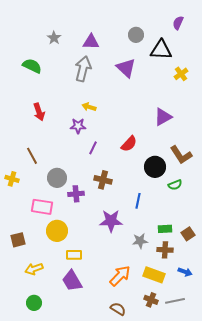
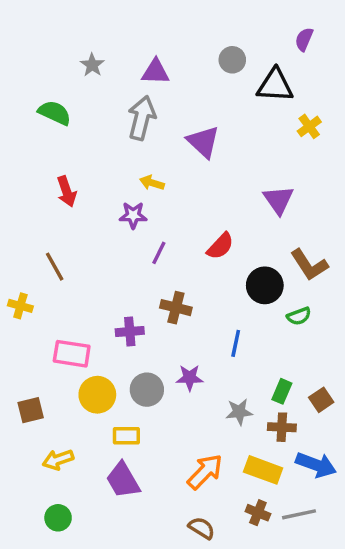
purple triangle: (126, 68) -> (203, 142), moved
purple triangle: (163, 117) -> (278, 200), turned -36
gray circle: (57, 178) -> (147, 390), moved
purple star: (111, 221) -> (190, 378), size x0.7
green rectangle: (165, 229) -> (282, 391), turned -64
blue arrow: (185, 272) -> (316, 465), size x1.6

